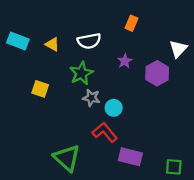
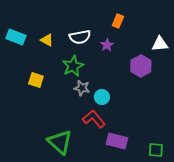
white triangle: (178, 49) -> (160, 44), turned 42
purple star: (125, 61) -> (107, 45), moved

